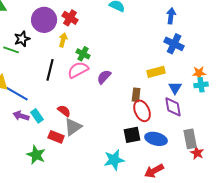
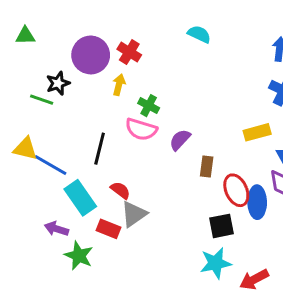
black line: (50, 70) -> (100, 149), moved
pink semicircle: (78, 70) -> (141, 129), turned -135
brown rectangle: (136, 95) -> (207, 166), moved
purple arrow: (21, 116) -> (56, 229), moved
cyan rectangle: (37, 116) -> (80, 198), size x1.6
blue ellipse: (156, 139) -> (257, 202), moved, turned 75
cyan star: (114, 160) -> (216, 263), moved

